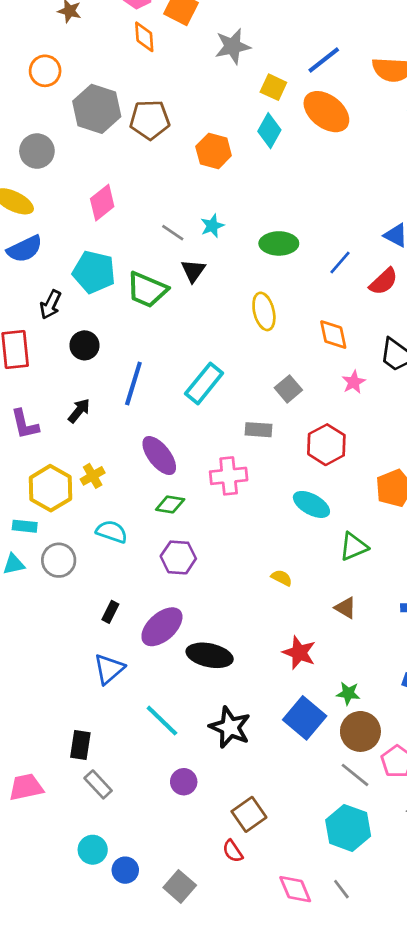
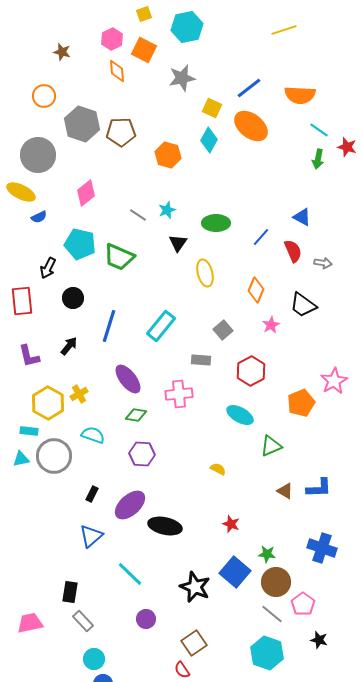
gray circle: (37, 151) -> (38, 155), size x1.4
blue semicircle: (25, 249) -> (39, 217), moved, size x0.6
black triangle: (193, 271) -> (178, 243), moved
red semicircle: (384, 282) -> (293, 251), turned -70
orange diamond: (333, 335) -> (256, 290), turned 35
gray circle: (59, 560) -> (54, 456), size x1.4
brown triangle: (345, 608) -> (285, 491), moved
red star: (299, 653) -> (231, 524), size x0.7
black star: (230, 727) -> (195, 587), moved
cyan circle: (93, 850) -> (94, 659), moved

